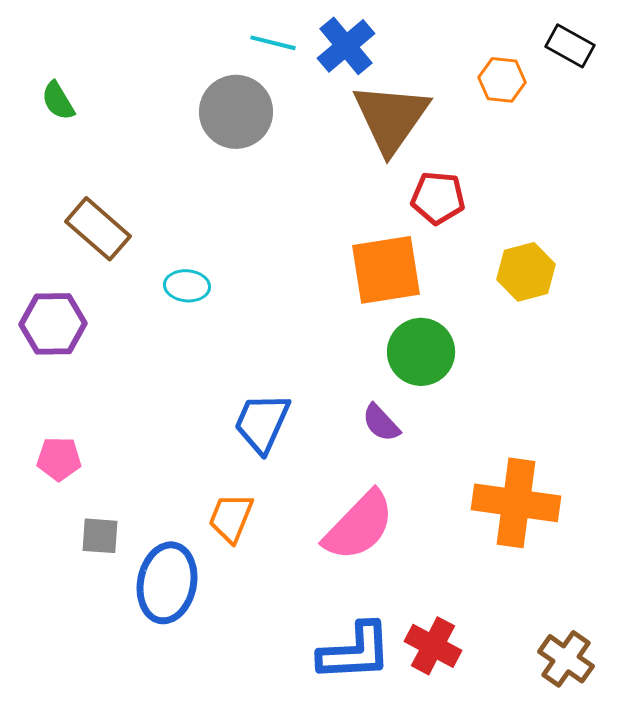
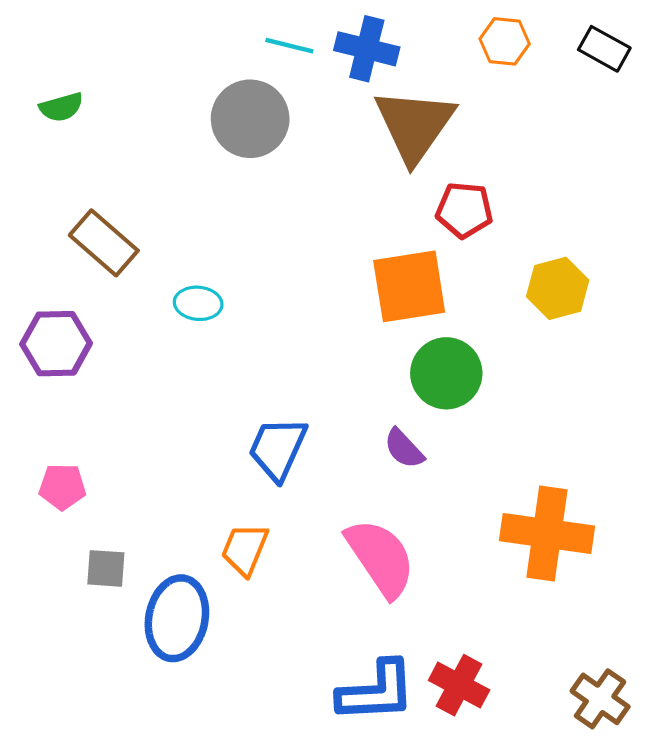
blue cross: (346, 46) -> (367, 49), turned -36
orange hexagon: (502, 80) -> (505, 41), moved
green semicircle: (58, 101) -> (61, 107), turned -75
pink semicircle: (359, 526) -> (381, 558), turned -78

